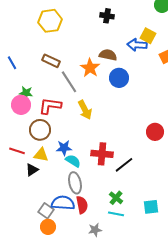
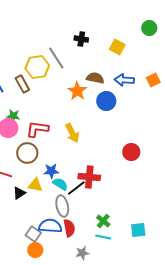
black cross: (107, 16) -> (81, 39), moved
yellow hexagon: (50, 21) -> (37, 67), moved
yellow square: (148, 36) -> (117, 47), moved
blue arrow: (137, 45) -> (124, 80), moved
brown rectangle: (51, 61) -> (22, 84), moved, turned 36
gray line: (69, 82) -> (56, 58), moved
red circle: (155, 132) -> (131, 152), moved
yellow triangle: (41, 155) -> (35, 185), moved
black line: (124, 165) -> (76, 188), moved

